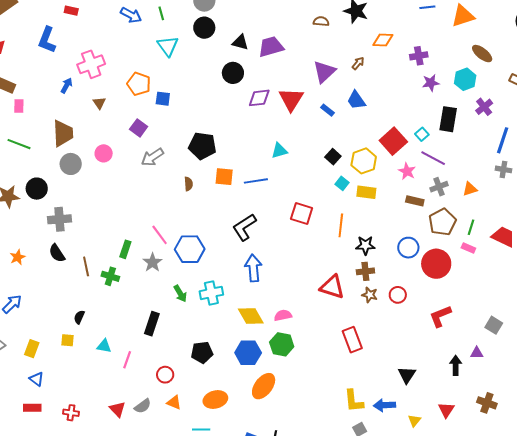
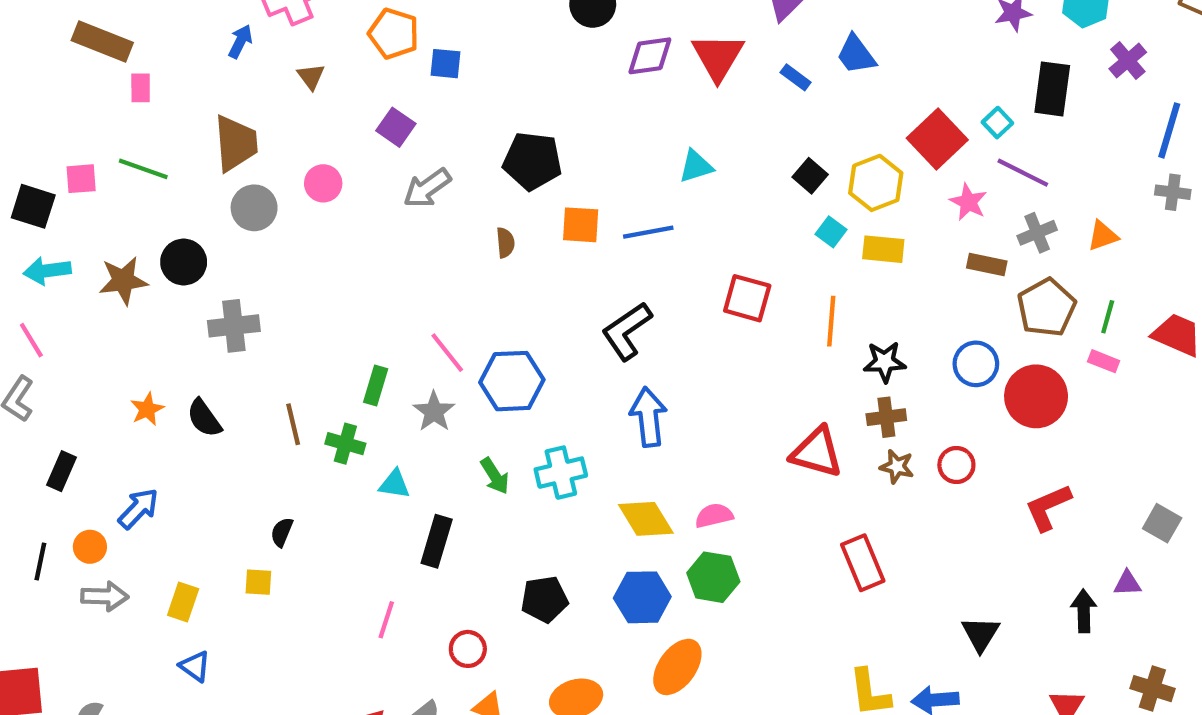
black semicircle: (57, 253) -> (204, 418), moved
cyan triangle: (104, 346) -> (395, 484), moved

